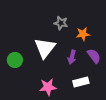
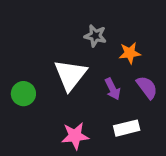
purple arrow: (72, 57) -> (113, 89), turned -40

